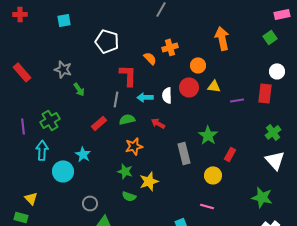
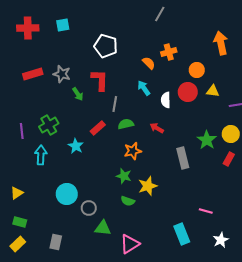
red cross: (20, 14) -> (28, 28), moved, size x1.5
red rectangle: (22, 72) -> (33, 74), moved, turned -66
red L-shape: (128, 75) -> (100, 80), moved
cyan arrow: (145, 97) -> (144, 88), moved, turned 56
cyan star: (83, 154) -> (76, 146), moved
cyan circle: (63, 171) -> (67, 194), moved
yellow circle: (213, 175) -> (231, 134), moved
yellow triangle: (31, 198) -> (17, 193), moved, turned 40

